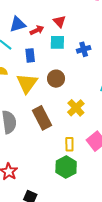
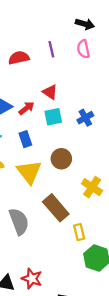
yellow rectangle: (69, 144) -> (79, 232), moved

